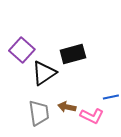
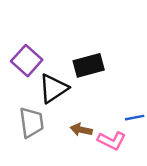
gray trapezoid: (39, 113) -> (32, 122), moved

